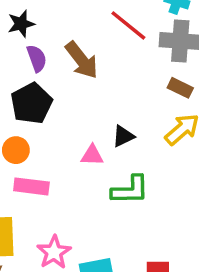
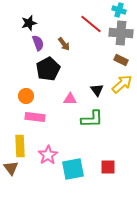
brown arrow: (82, 60) -> (64, 44), size x0.6
black pentagon: (31, 103) -> (48, 69), moved
black triangle: (123, 136) -> (97, 90), moved, turned -40

